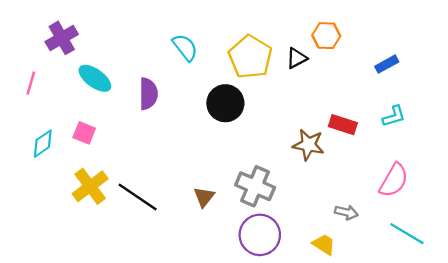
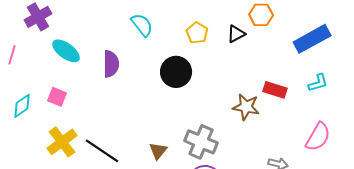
yellow pentagon: (250, 57) -> (197, 33), size x0.6
blue rectangle: (387, 64) -> (312, 39), size x1.8

